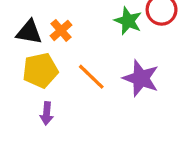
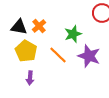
green star: (128, 21) -> (73, 34), moved, turned 30
yellow pentagon: (40, 70) -> (26, 51), turned -30

